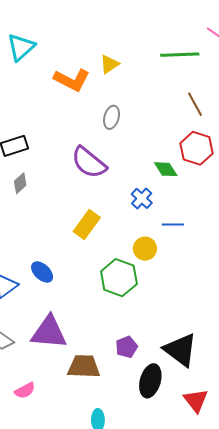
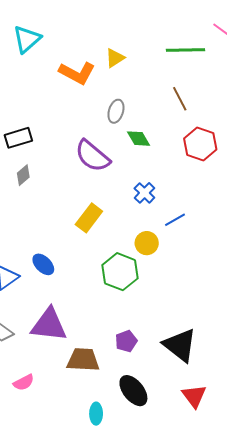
brown line: (195, 104) -> (180, 99), moved
green diamond: (166, 169) -> (138, 139), moved
blue line: (173, 225) -> (175, 220), turned -30
black ellipse: (150, 381) -> (133, 391), moved, turned -56

